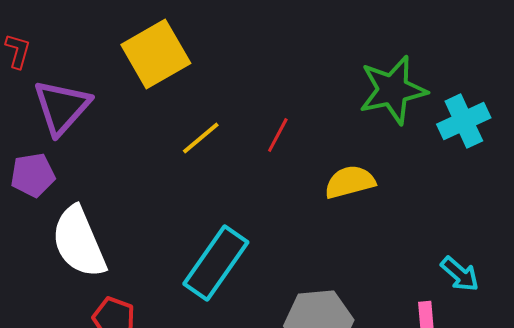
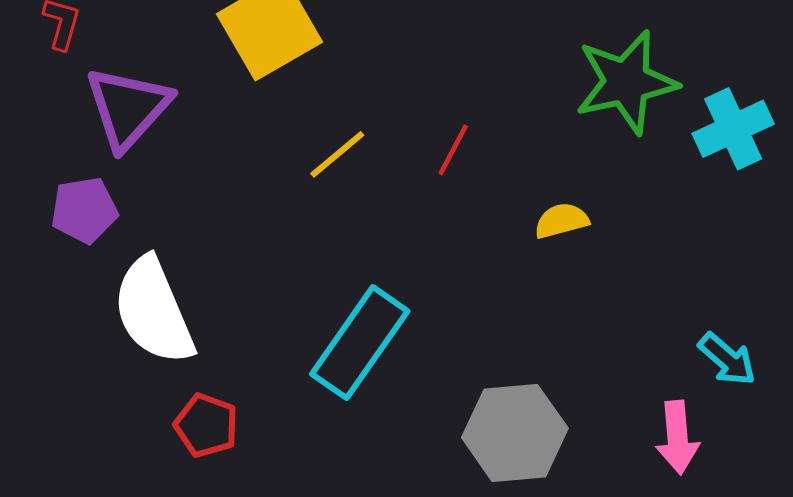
yellow semicircle: (350, 182) -> (562, 221), size x0.7

